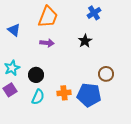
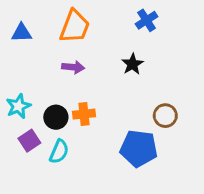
blue triangle: (14, 30) -> (22, 33), moved, turned -40
purple square: (10, 90) -> (29, 141), moved
orange cross: (64, 93) -> (84, 114), moved

